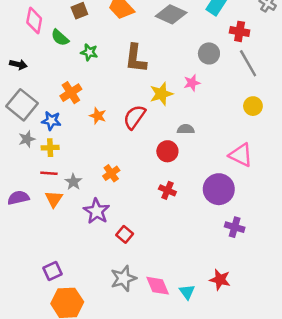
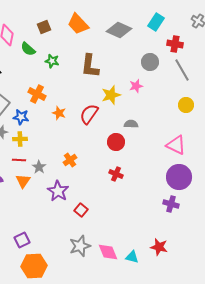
orange cross: (71, 93) -> (37, 94), turned -30
purple circle: (219, 189) -> (179, 177), moved
cyan triangle: (187, 292) -> (132, 257), turned -40

